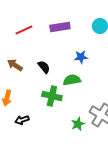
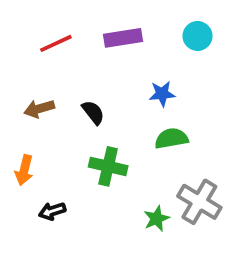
brown arrow: (15, 65) -> (39, 109), turned -49
green semicircle: (72, 80) -> (171, 138), moved

